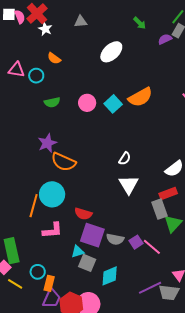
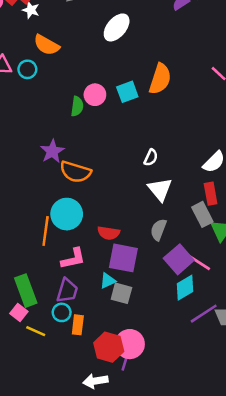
orange semicircle: (54, 58) -> (47, 45), size x1.5
orange semicircle: (140, 97) -> (160, 79), turned -35
green semicircle: (52, 102) -> (77, 106), moved, turned -63
cyan square: (113, 104) -> (127, 92), turned 30
red rectangle: (168, 193) -> (211, 194), turned -72
gray semicircle: (115, 239) -> (158, 230), moved, turned 108
purple square: (136, 242) -> (179, 259), size x1.6
cyan diamond: (110, 276) -> (185, 288), moved
purple trapezoid: (52, 298) -> (67, 291), moved

